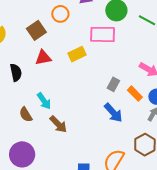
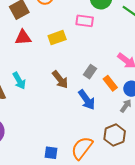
pink rectangle: (103, 34) -> (85, 21), size x0.7
brown arrow: (58, 124) -> (60, 79), moved

